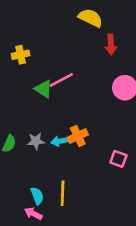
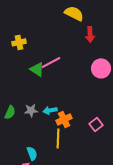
orange cross: (78, 136) -> (64, 119), moved
pink square: (118, 159) -> (96, 124), turned 32
yellow line: (63, 193) -> (58, 138), moved

